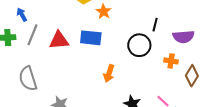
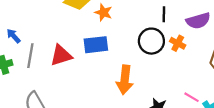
orange cross: (171, 61) -> (178, 43), moved, turned 32
orange arrow: (109, 73) -> (125, 80), size x1.4

